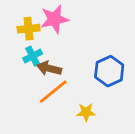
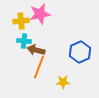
cyan cross: (33, 56) -> (24, 41), turned 32
orange line: (53, 92) -> (39, 67), turned -30

